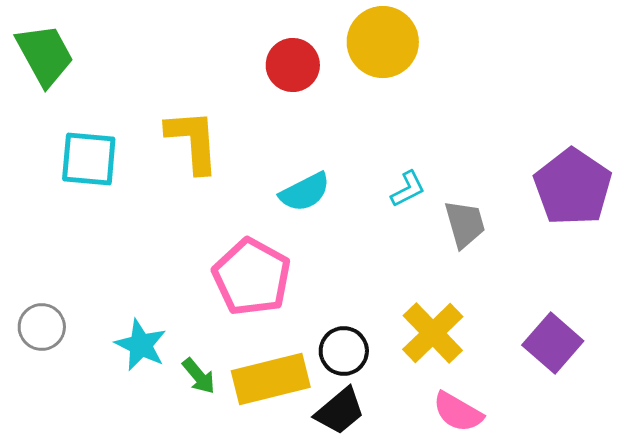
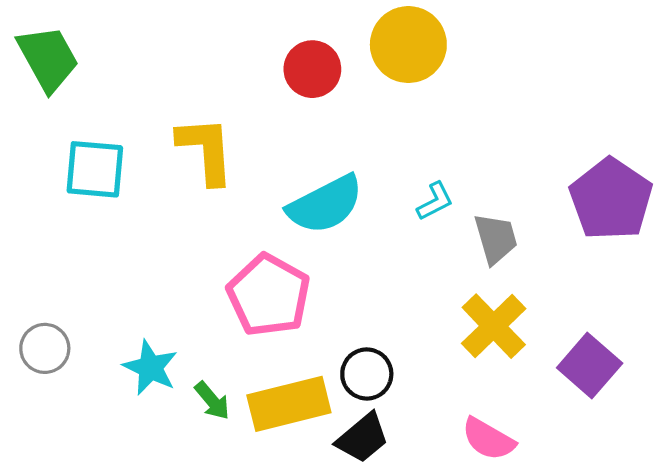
cyan semicircle: (305, 192) -> (325, 204), size x1.4
yellow cross: (433, 333) -> (494, 326), moved

